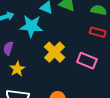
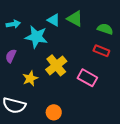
yellow star: (17, 69) -> (30, 78), moved

